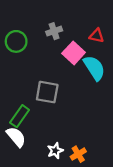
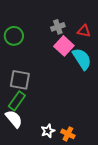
gray cross: (54, 31) -> (58, 27), moved
gray square: (47, 92) -> (20, 80), moved
orange cross: (78, 154) -> (68, 134), turned -32

